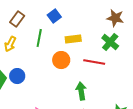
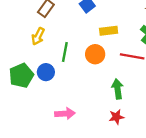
green line: (39, 38) -> (65, 52), moved

